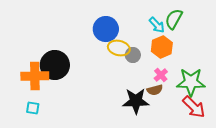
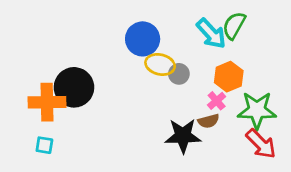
cyan arrow: (157, 25) -> (211, 34), size x1.4
orange hexagon: (162, 47) -> (229, 77), moved

